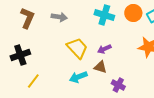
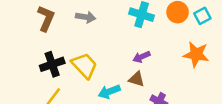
yellow trapezoid: (77, 48) -> (84, 66), moved
black cross: (20, 55) -> (52, 64), moved

